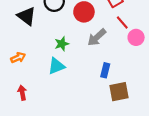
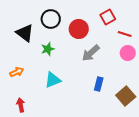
red line: (122, 23) -> (125, 34), moved, turned -32
green star: (62, 44) -> (48, 49), moved
brown square: (119, 92) -> (126, 96), moved, turned -30

